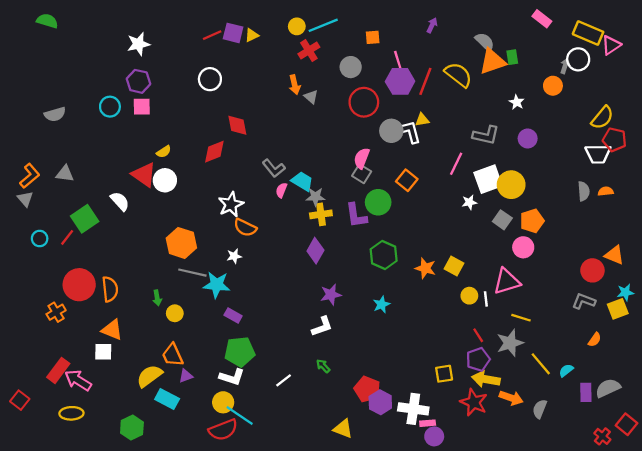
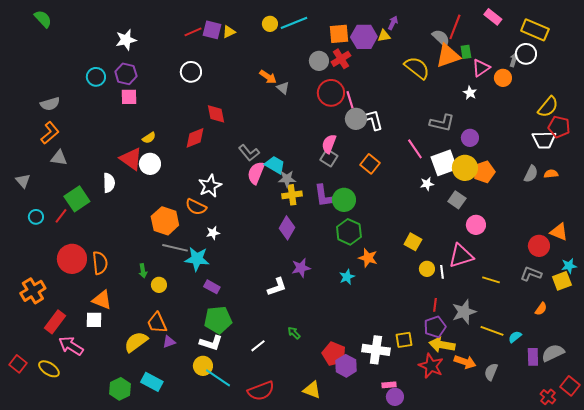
green semicircle: (47, 21) -> (43, 19), turned 30
orange square: (373, 37) -> (339, 34), size x1.5
pink triangle: (611, 45) -> (481, 68), moved
red cross: (309, 51) -> (341, 59), moved
pink line: (398, 60) -> (350, 100), moved
purple hexagon: (400, 81) -> (364, 37), moved
red line: (425, 81) -> (455, 27), moved
orange arrow: (295, 85) -> (268, 77), turned -42
cyan circle: (110, 107) -> (96, 77), moved
yellow triangle: (422, 120) -> (384, 36), moved
purple circle: (528, 138) -> (470, 138), moved
pink line: (456, 164) -> (415, 149), turned -60
orange L-shape: (30, 176) -> (50, 133), moved
pink semicircle: (281, 190) -> (256, 173), size x1.6
gray semicircle: (584, 191) -> (531, 174), turned 30
white semicircle: (120, 201) -> (109, 183), turned 42
green circle: (378, 202) -> (344, 200), moved
orange pentagon: (532, 221) -> (484, 172), moved
orange semicircle: (245, 228) -> (196, 207), moved
orange star: (425, 268) -> (368, 258), moved
orange cross: (56, 312) -> (33, 291), moved, size x1.4
yellow line: (521, 318) -> (491, 280), moved
white L-shape: (322, 326) -> (277, 287), moved
red line: (478, 335) -> (435, 305), turned 40
yellow line: (541, 364) -> (492, 331), turned -30
red rectangle: (58, 370) -> (55, 322), moved
cyan rectangle: (167, 399) -> (152, 382), moved
white cross: (413, 409) -> (376, 350), moved
yellow ellipse: (71, 413) -> (49, 369), moved, turned 35
red semicircle: (223, 430) -> (261, 391), moved

